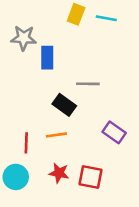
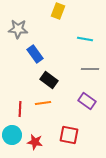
cyan line: (106, 18) -> (85, 39), moved
blue rectangle: (47, 58) -> (35, 54), moved, turned -36
gray line: (88, 84) -> (90, 69), moved
red star: (59, 173) -> (35, 142), moved

